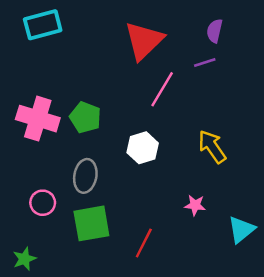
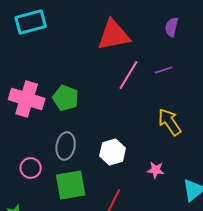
red triangle: (144, 41) -> (114, 35), turned 33
purple line: (205, 63) -> (164, 70), moved
white hexagon: (143, 148) -> (113, 152), moved

